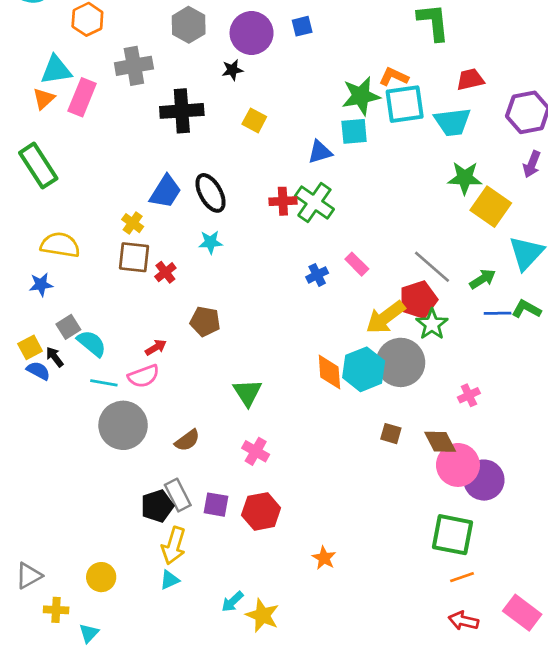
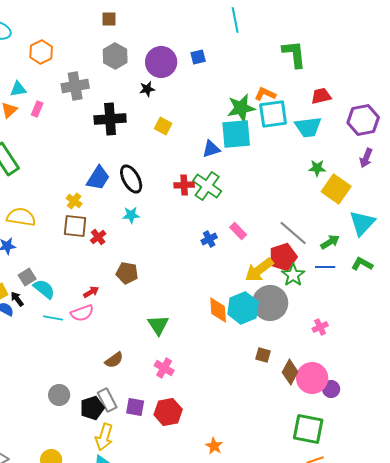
cyan triangle: (56, 70) -> (18, 89), size x0.7
pink rectangle: (82, 97) -> (37, 109), size x0.6
cyan square: (354, 131) -> (236, 134), size x1.5
green star: (465, 178) -> (317, 168), size x0.7
blue line: (498, 313) -> (325, 267), moved
gray circle: (123, 425) -> (59, 395), moved, size x0.6
brown diamond: (440, 442) -> (290, 372), moved, turned 55
purple circle: (484, 480) -> (331, 389), size x0.6

